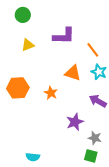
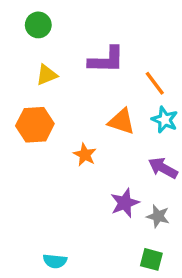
orange hexagon: (18, 88) -> (35, 125), moved
gray star: (95, 138) -> (158, 216), moved

